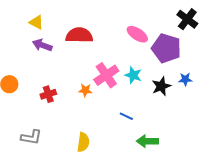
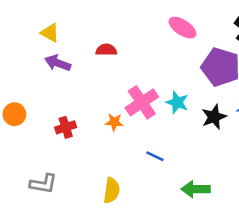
pink ellipse: (137, 34) -> (182, 28), moved
red semicircle: (79, 35) -> (106, 50), size x0.6
blue line: (126, 116) -> (155, 156), moved

